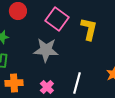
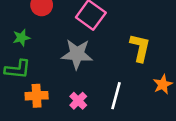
yellow L-shape: (89, 29) -> (140, 48), moved

